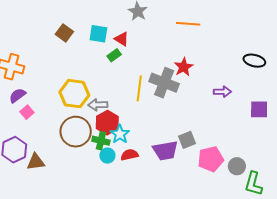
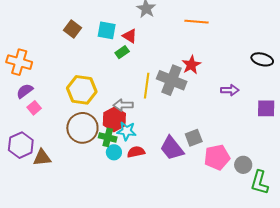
gray arrow: (98, 105) -> (123, 105), moved
cyan star: (120, 134) -> (127, 131), turned -30
purple trapezoid: (165, 151) -> (172, 148), turned 60

